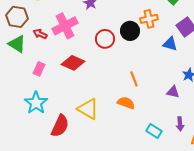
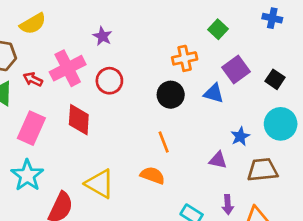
black circle: (130, 31) -> (171, 95), moved
red circle: (105, 39) -> (109, 81), moved
red diamond: (73, 63) -> (79, 120), turned 70
pink rectangle: (39, 69) -> (31, 128), size x1.6

